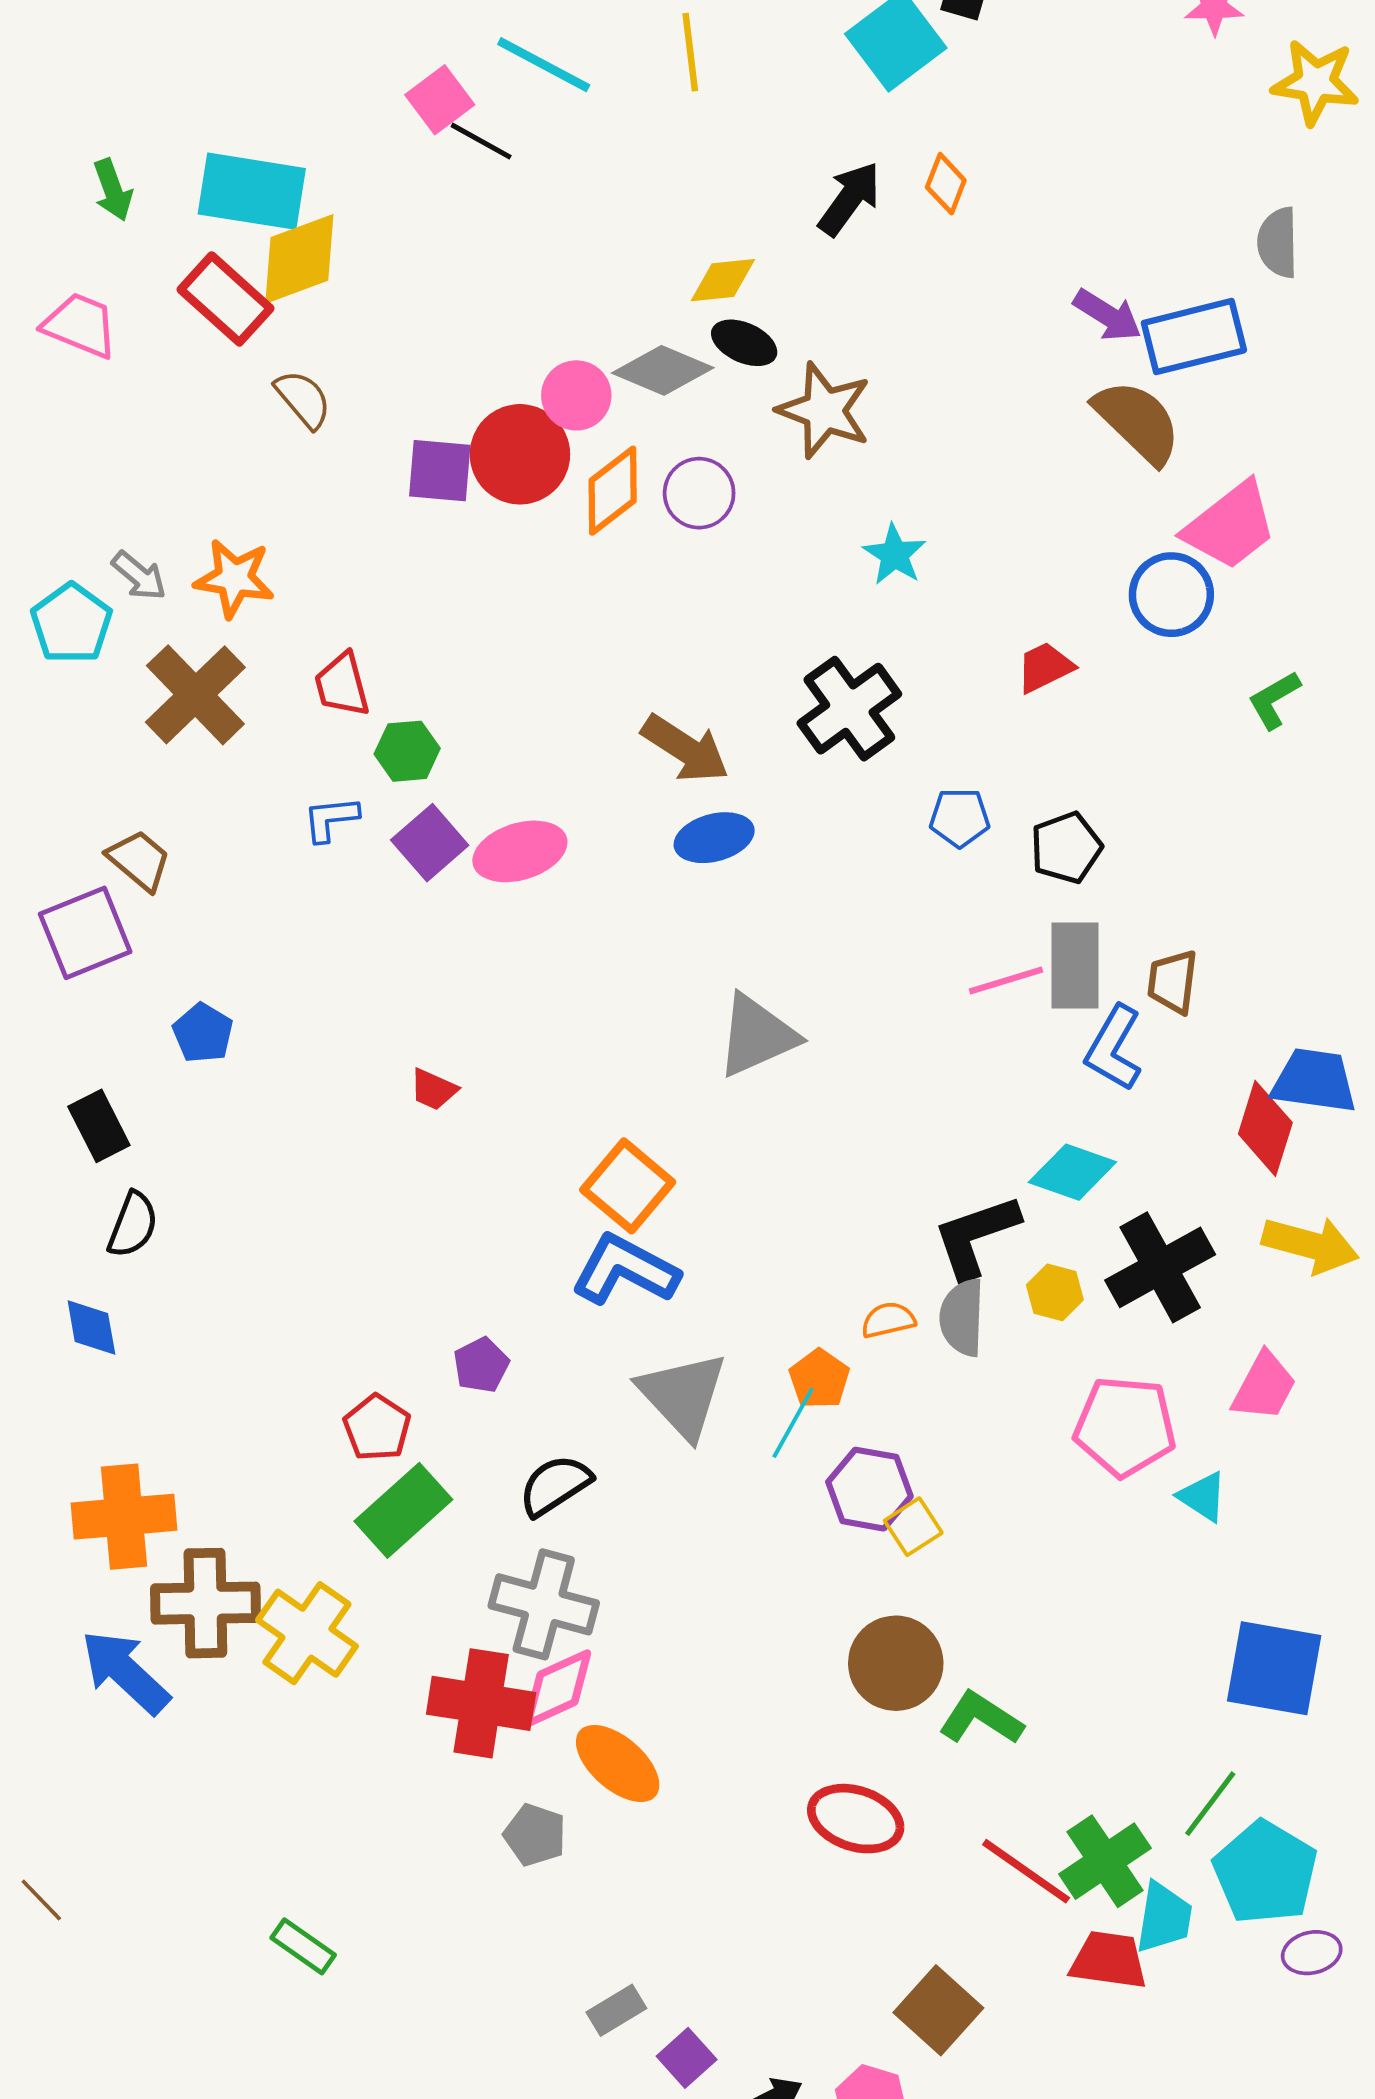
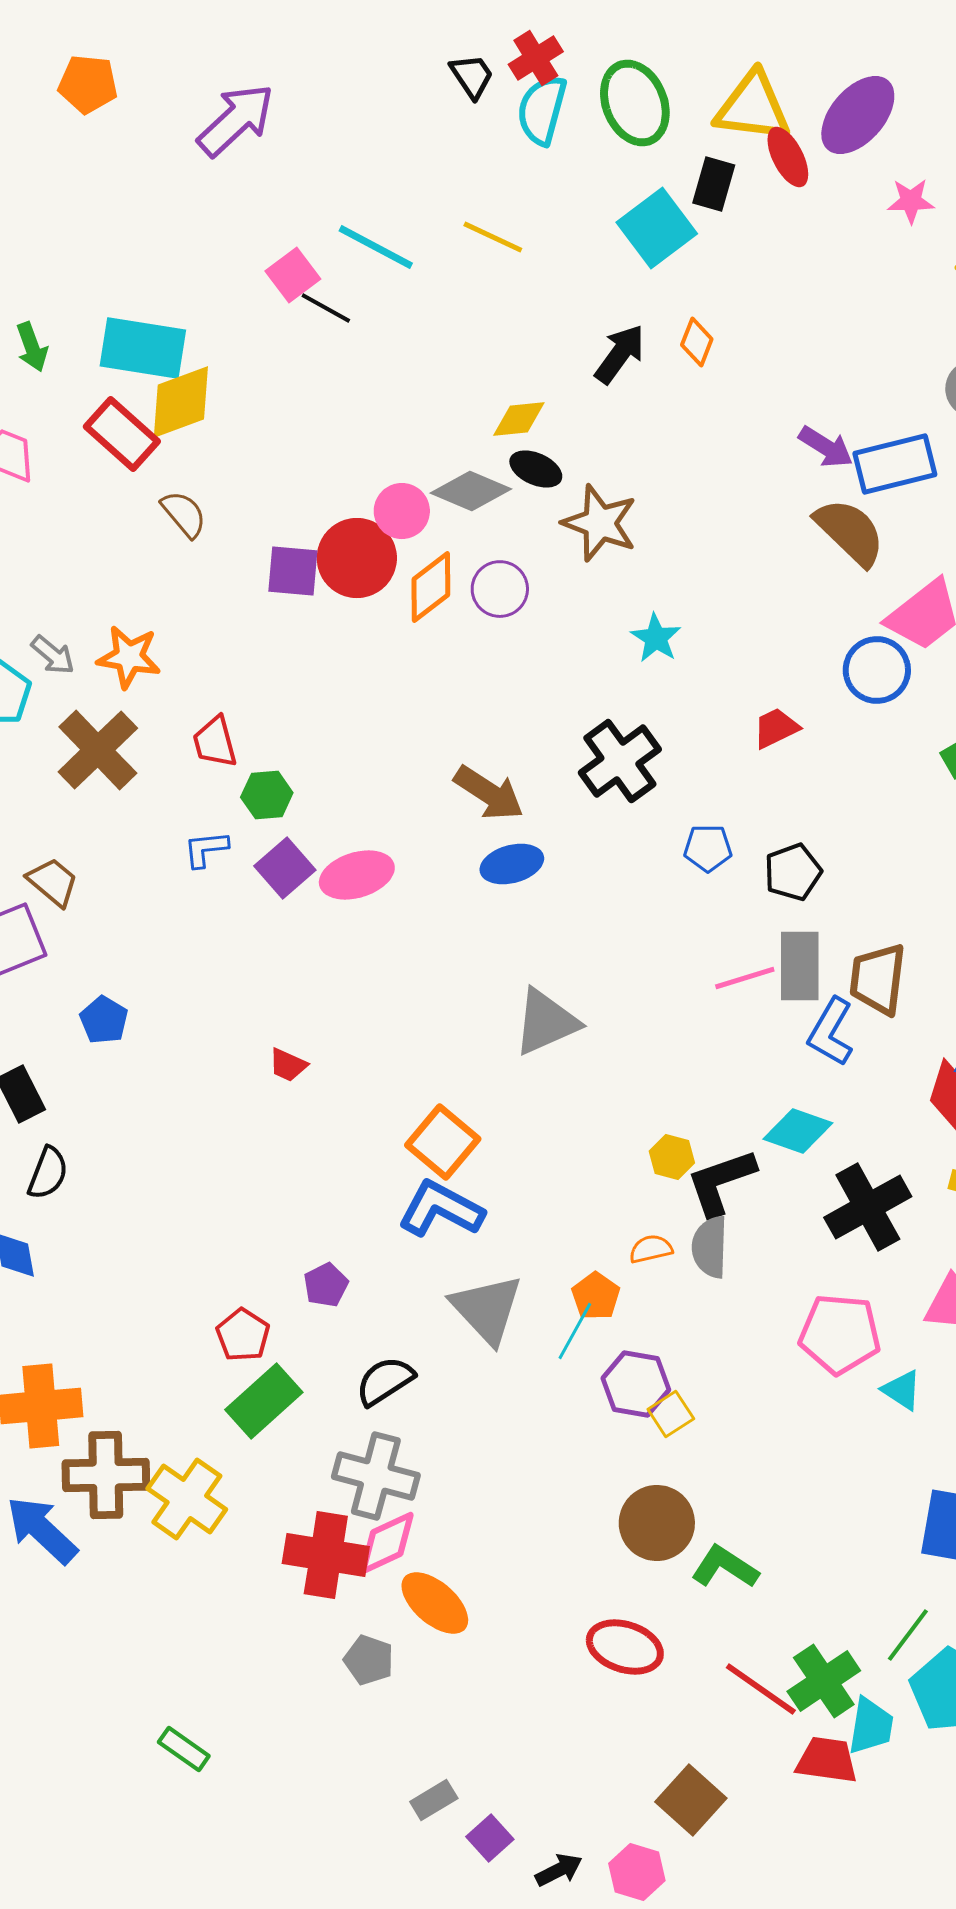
yellow line: (690, 52) -> (493, 237), turned -58
brown trapezoid: (1173, 982) -> (878, 979), size x1.4
yellow hexagon: (1055, 1292) -> (672, 1157), moved

